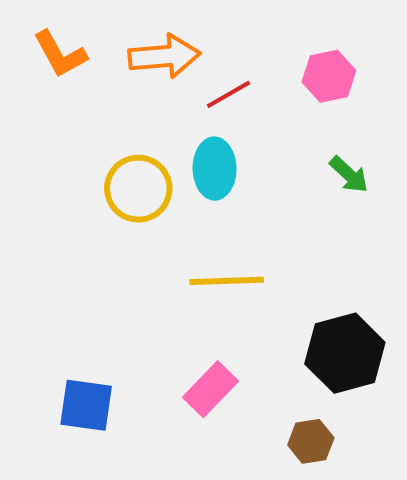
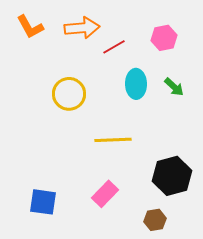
cyan ellipse: (215, 169) -> (136, 84), moved

